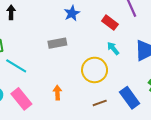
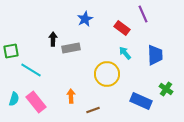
black arrow: (11, 12) -> (53, 39), moved
blue rectangle: (130, 98) -> (141, 101), turned -30
brown line: (100, 103) -> (93, 110), moved

